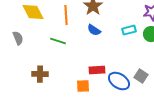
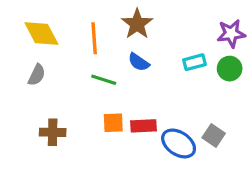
gray semicircle: (18, 38) -> (37, 75), moved, turned 48
green line: (58, 41) -> (104, 80), moved
orange square: (83, 86) -> (113, 123), moved

